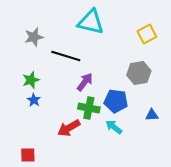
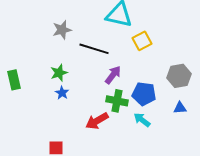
yellow square: (147, 34) -> (142, 41), moved
gray hexagon: (139, 73) -> (179, 76), moved

